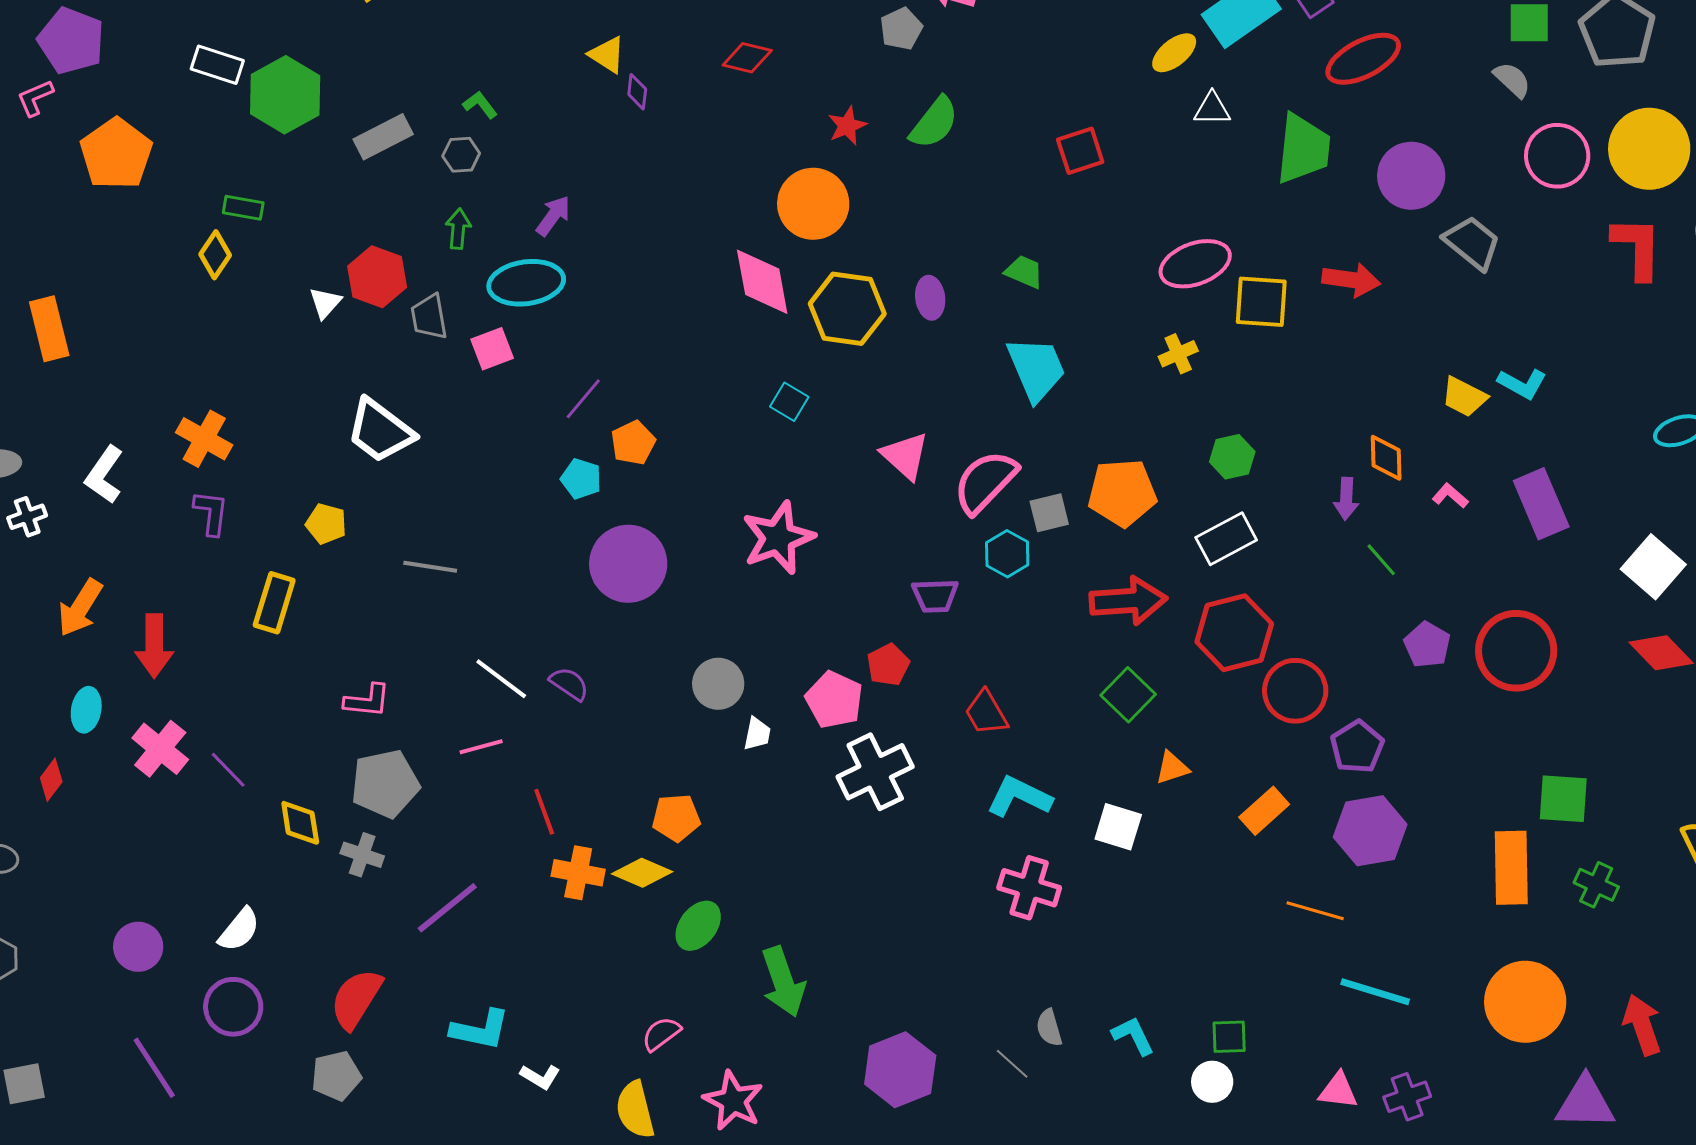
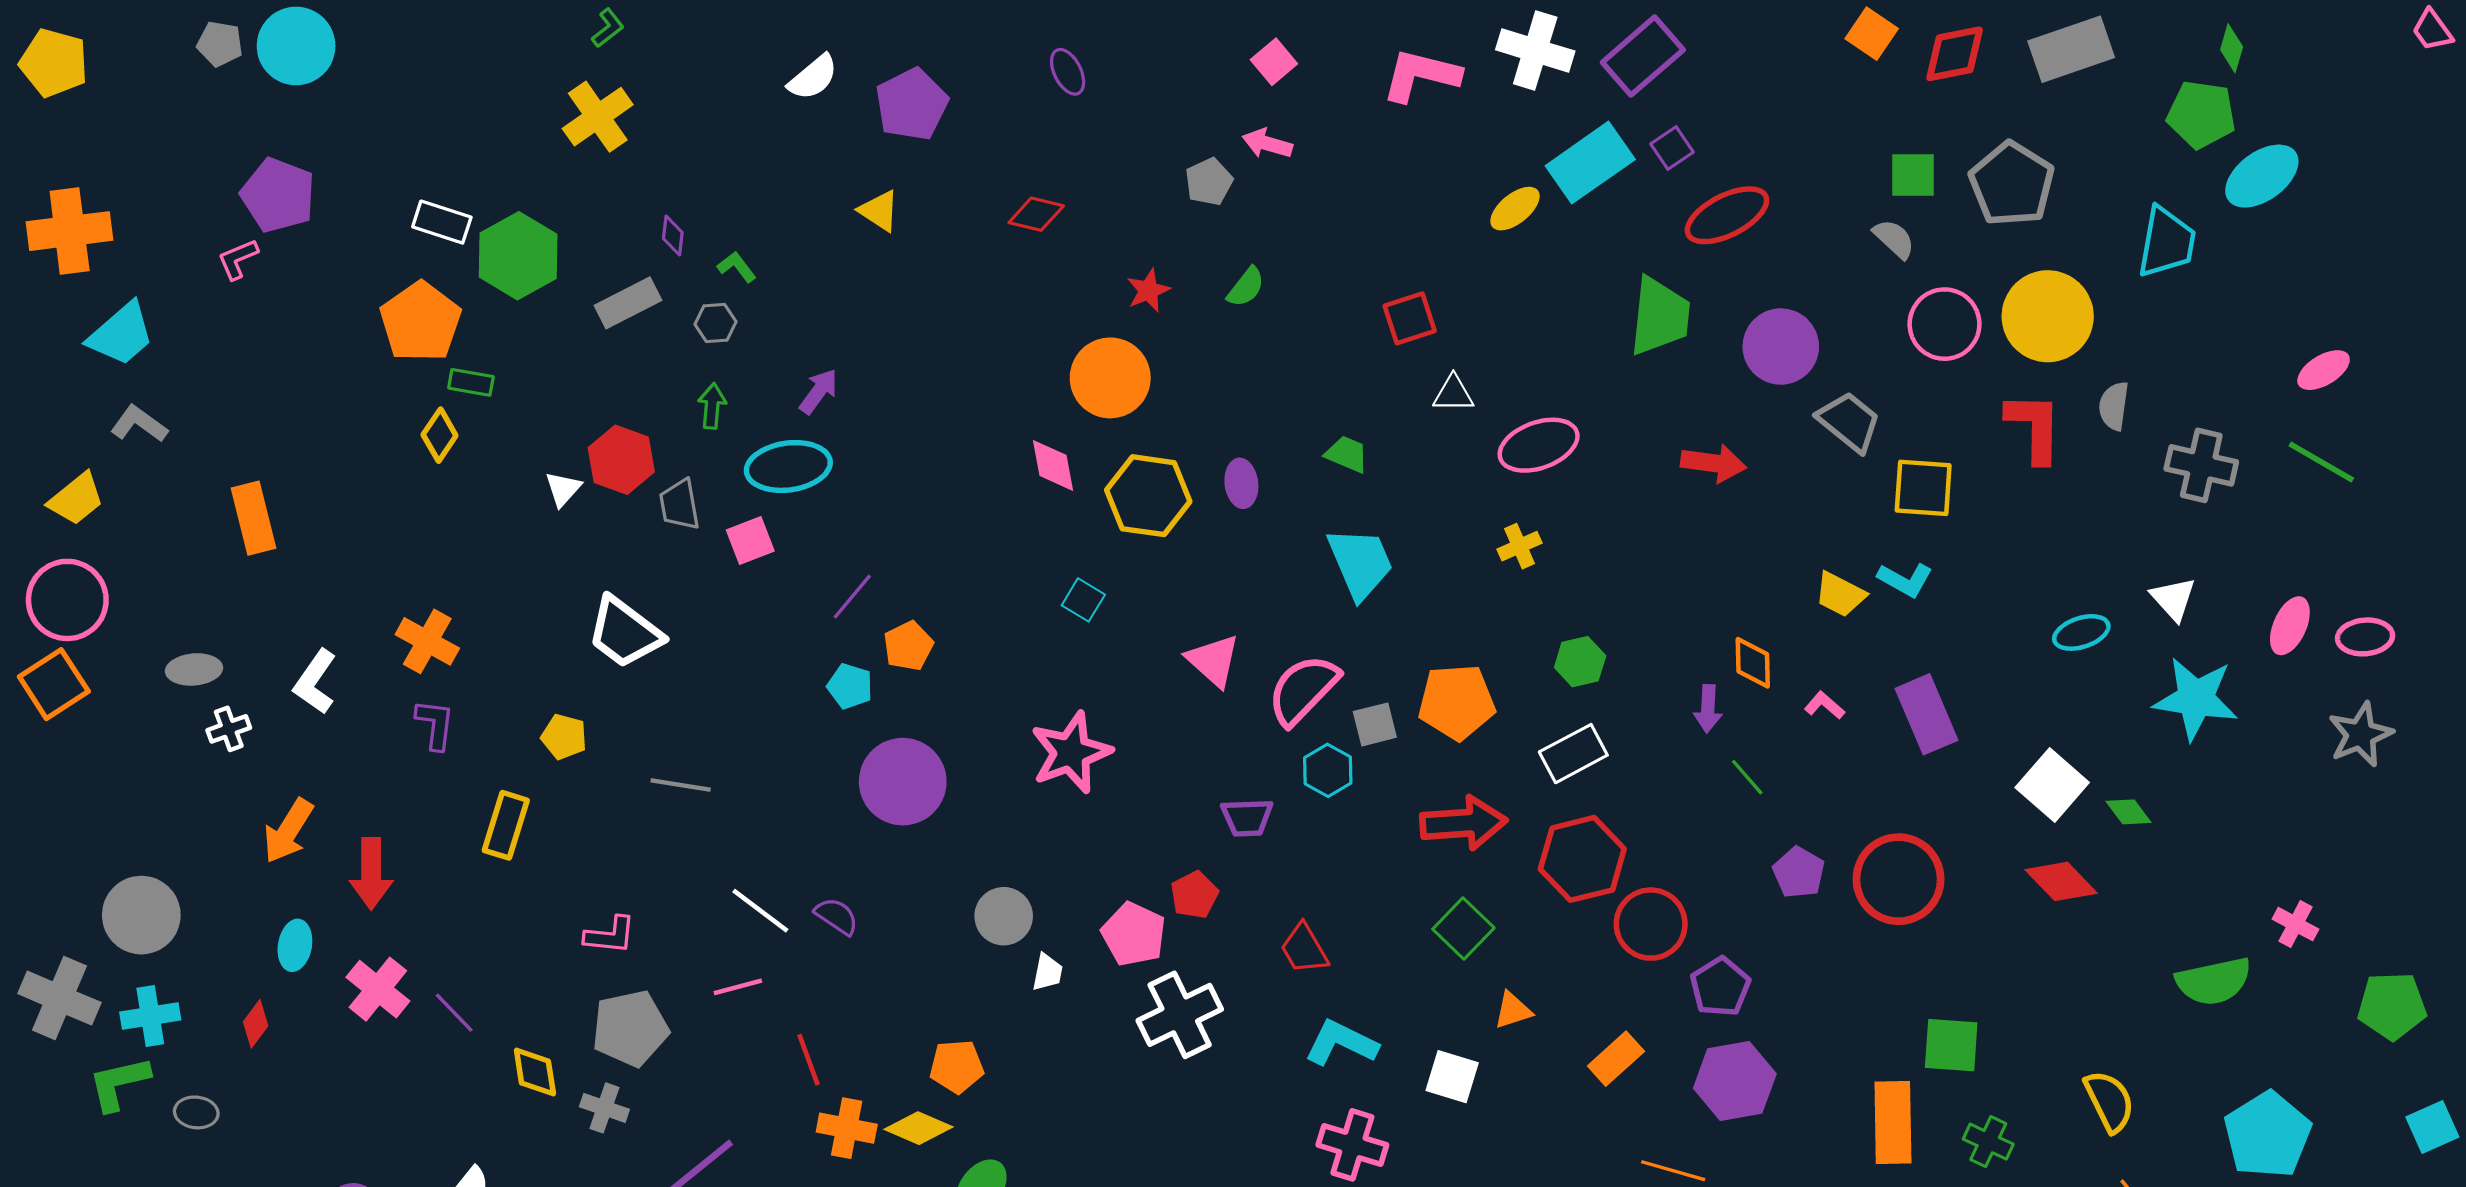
purple diamond: (637, 92) -> (673, 235), moved
white triangle: (1212, 109) -> (1453, 394), moved
green semicircle: (934, 123) -> (1246, 287), size x0.7
orange pentagon: (116, 154) -> (421, 322), moved
pink diamond: (762, 282) -> (1053, 465), size x0.7
yellow square: (1261, 302) -> (1923, 488), moved

